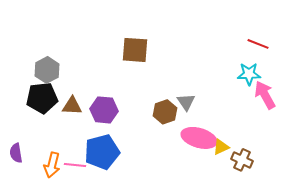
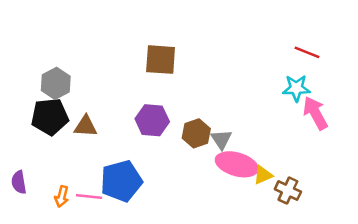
gray triangle: (186, 102) -> (221, 139), moved
purple hexagon: (104, 110) -> (152, 120), moved
orange arrow: (52, 165) -> (62, 196), size x0.7

